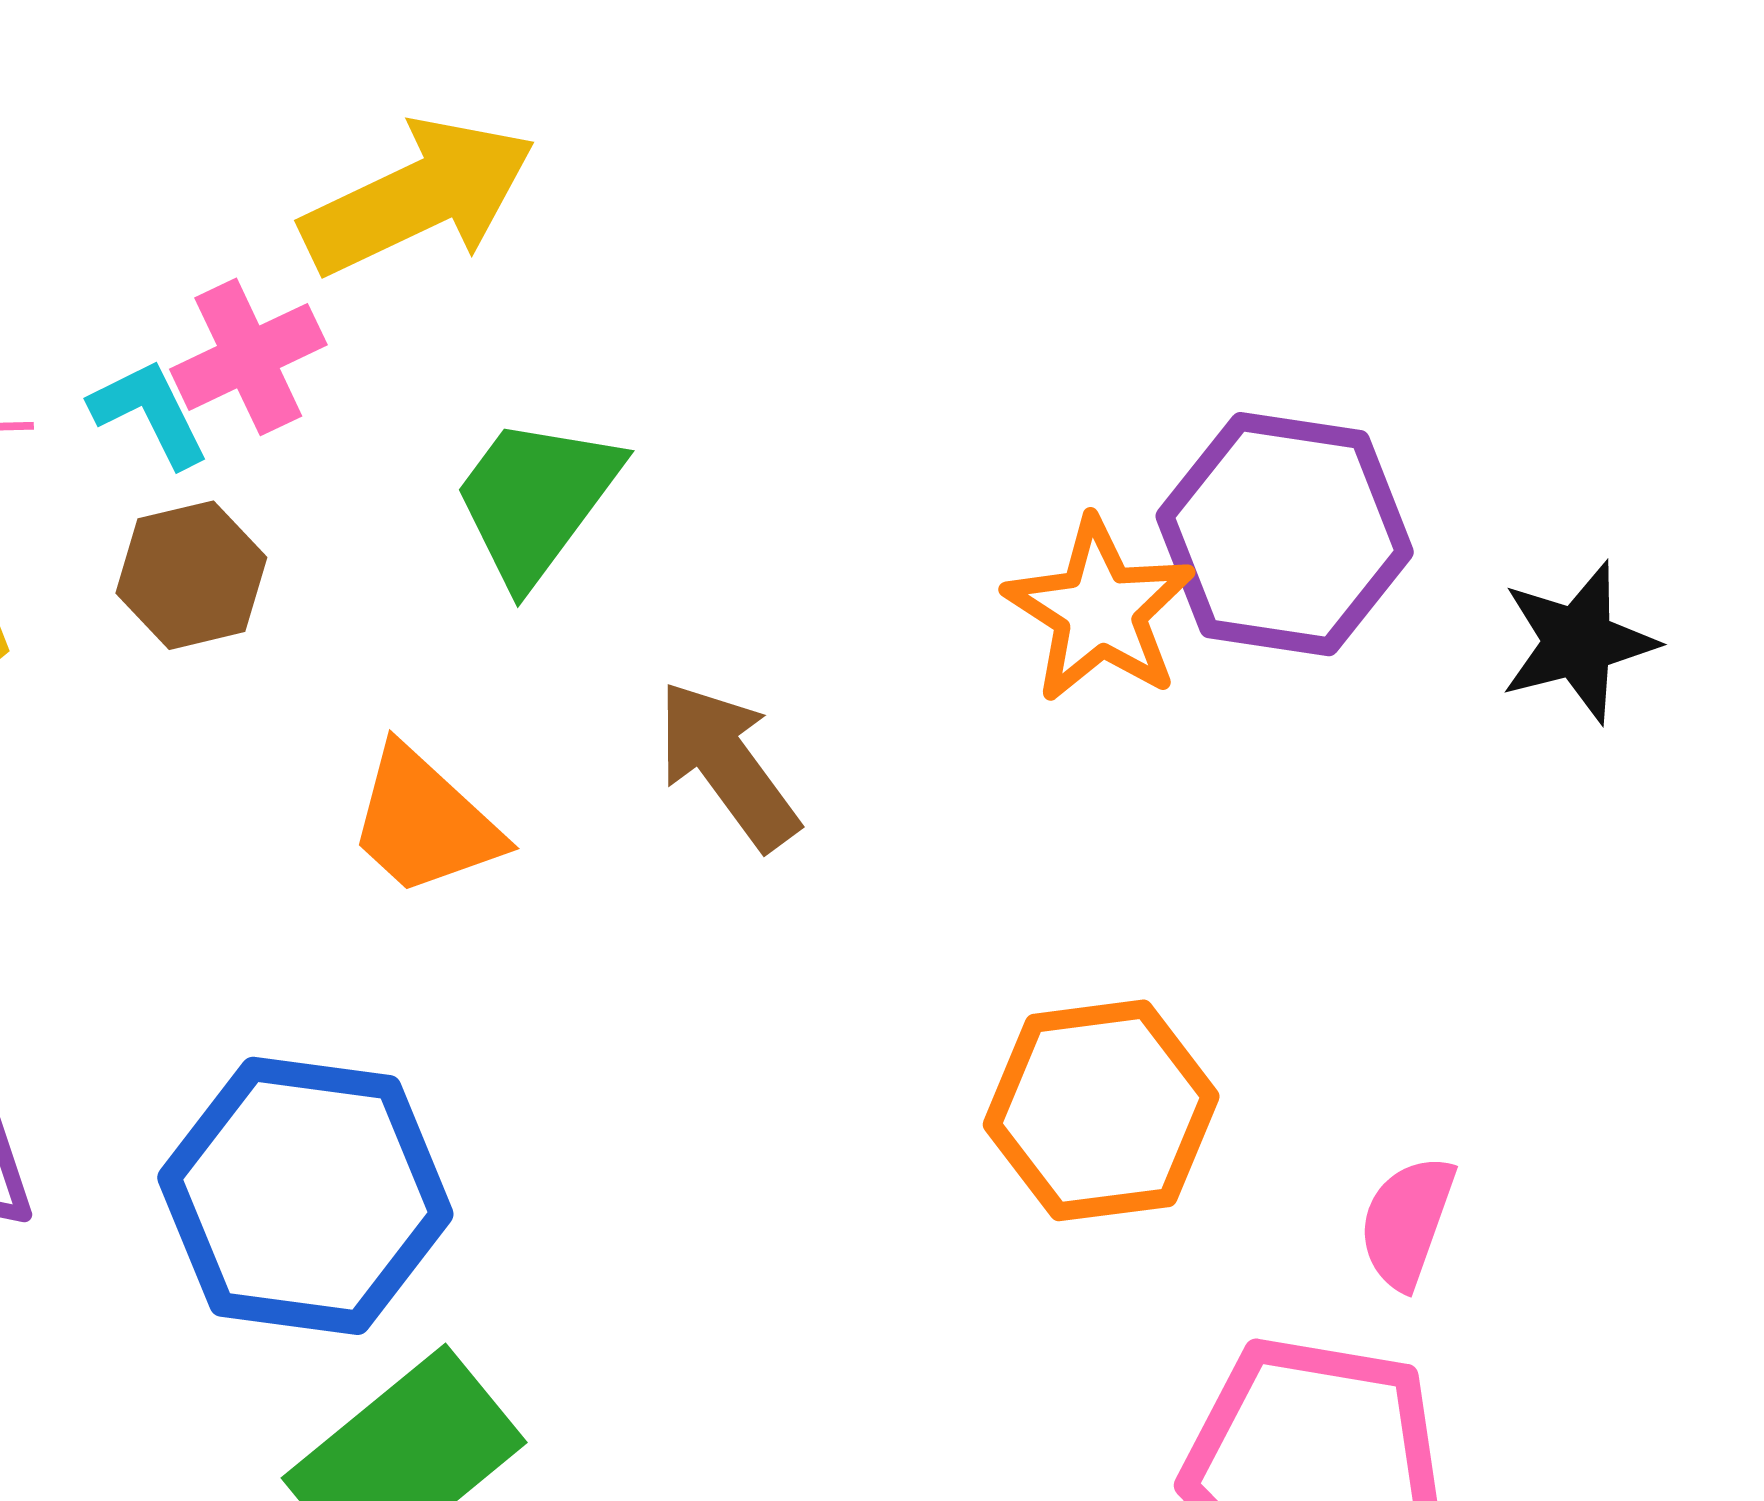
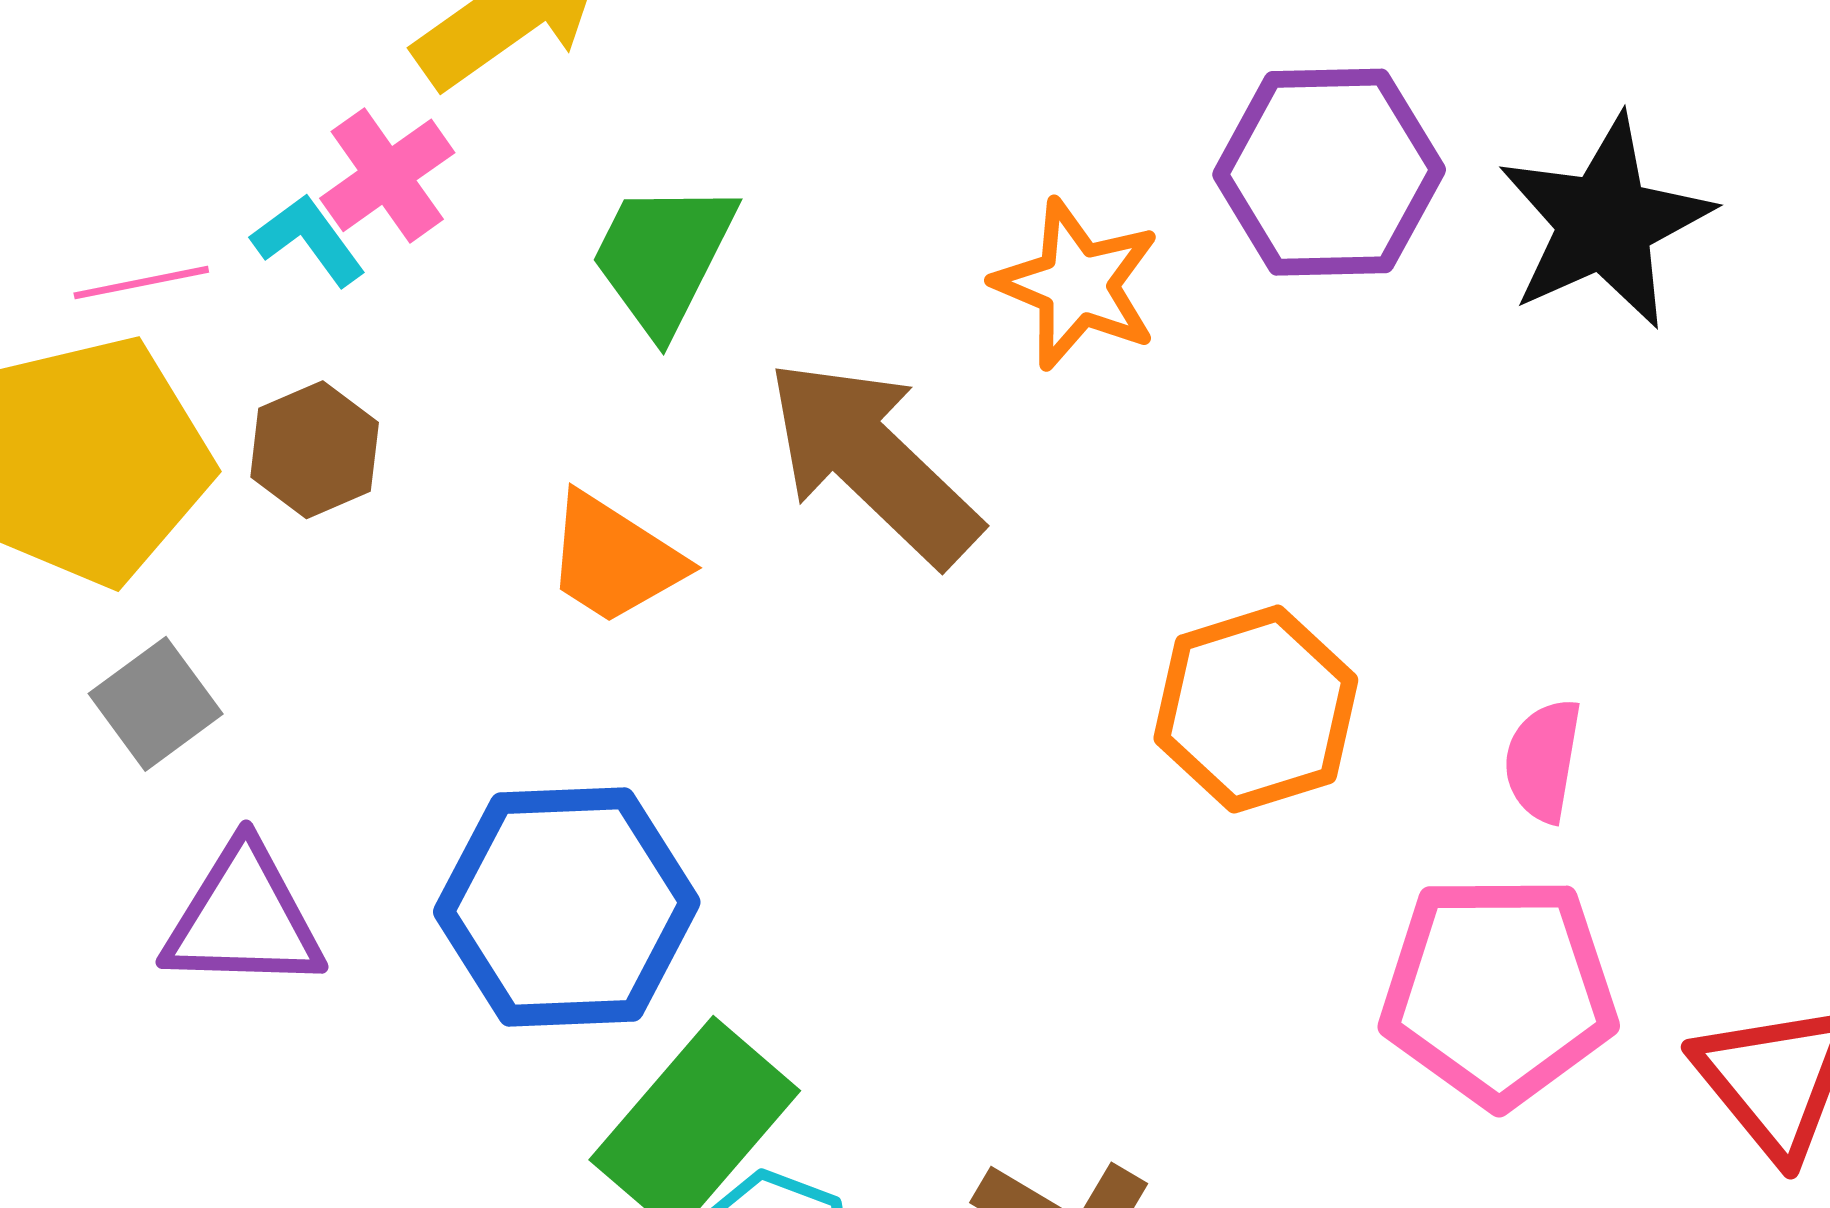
brown hexagon: (191, 575) -> (315, 450), moved
orange star: (1100, 610) -> (1077, 284), moved
black star: (1578, 642) -> (1605, 222), size x1.5
brown arrow: (727, 765) -> (873, 462), size x1.5

